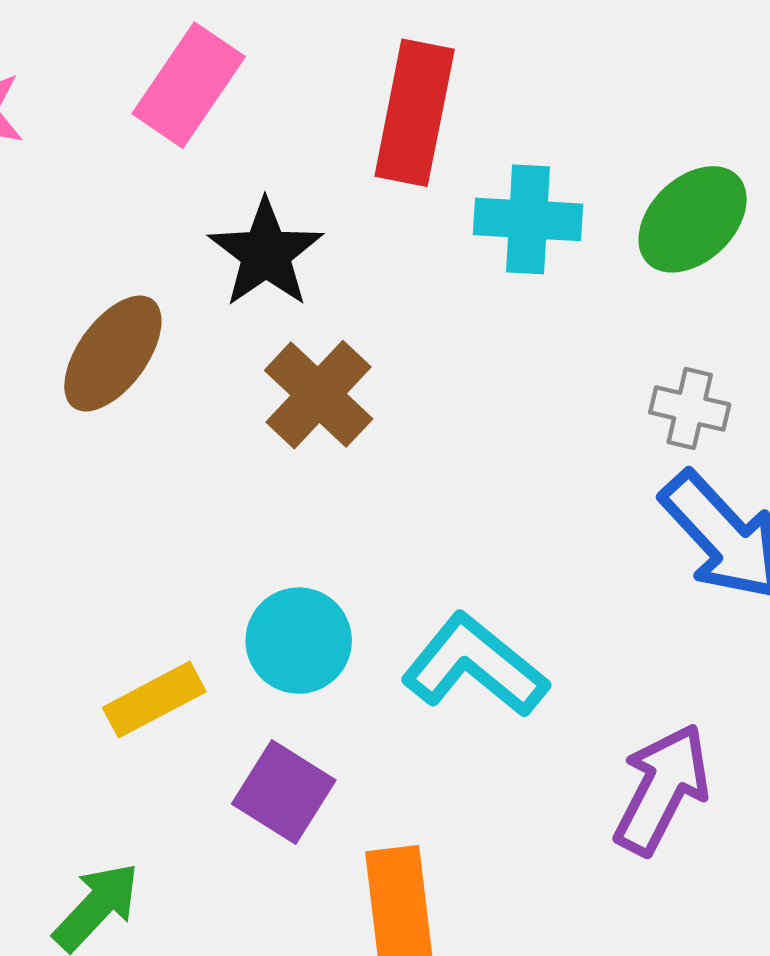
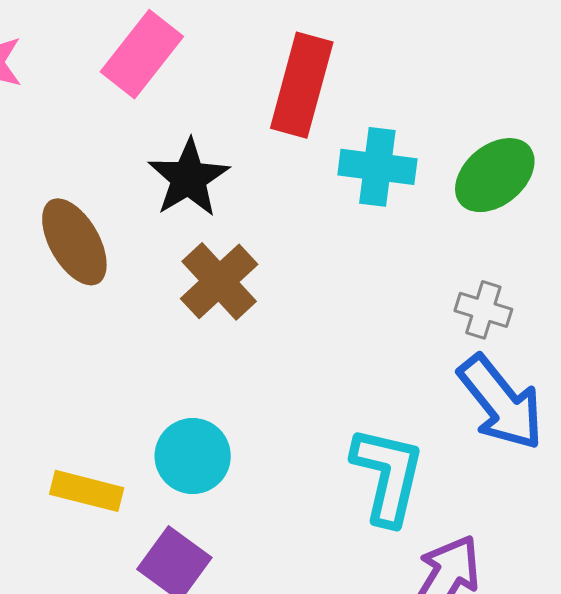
brown ellipse: (113, 354) -> (74, 242), turned -70
cyan L-shape: (475, 665) -> (388, 475), moved, turned 60
yellow rectangle: (154, 700) -> (87, 491), turned 38

